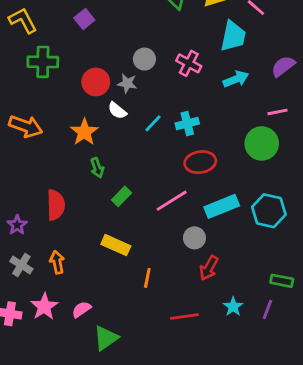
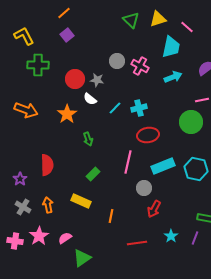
gray circle: (144, 59) -> (117, 61), moved
green arrow: (97, 168) -> (88, 139), moved
green rectangle: (122, 196) -> (93, 174), moved
pink line: (172, 201) -> (128, 162), turned -45
yellow rectangle: (116, 245) -> (81, 201), moved

